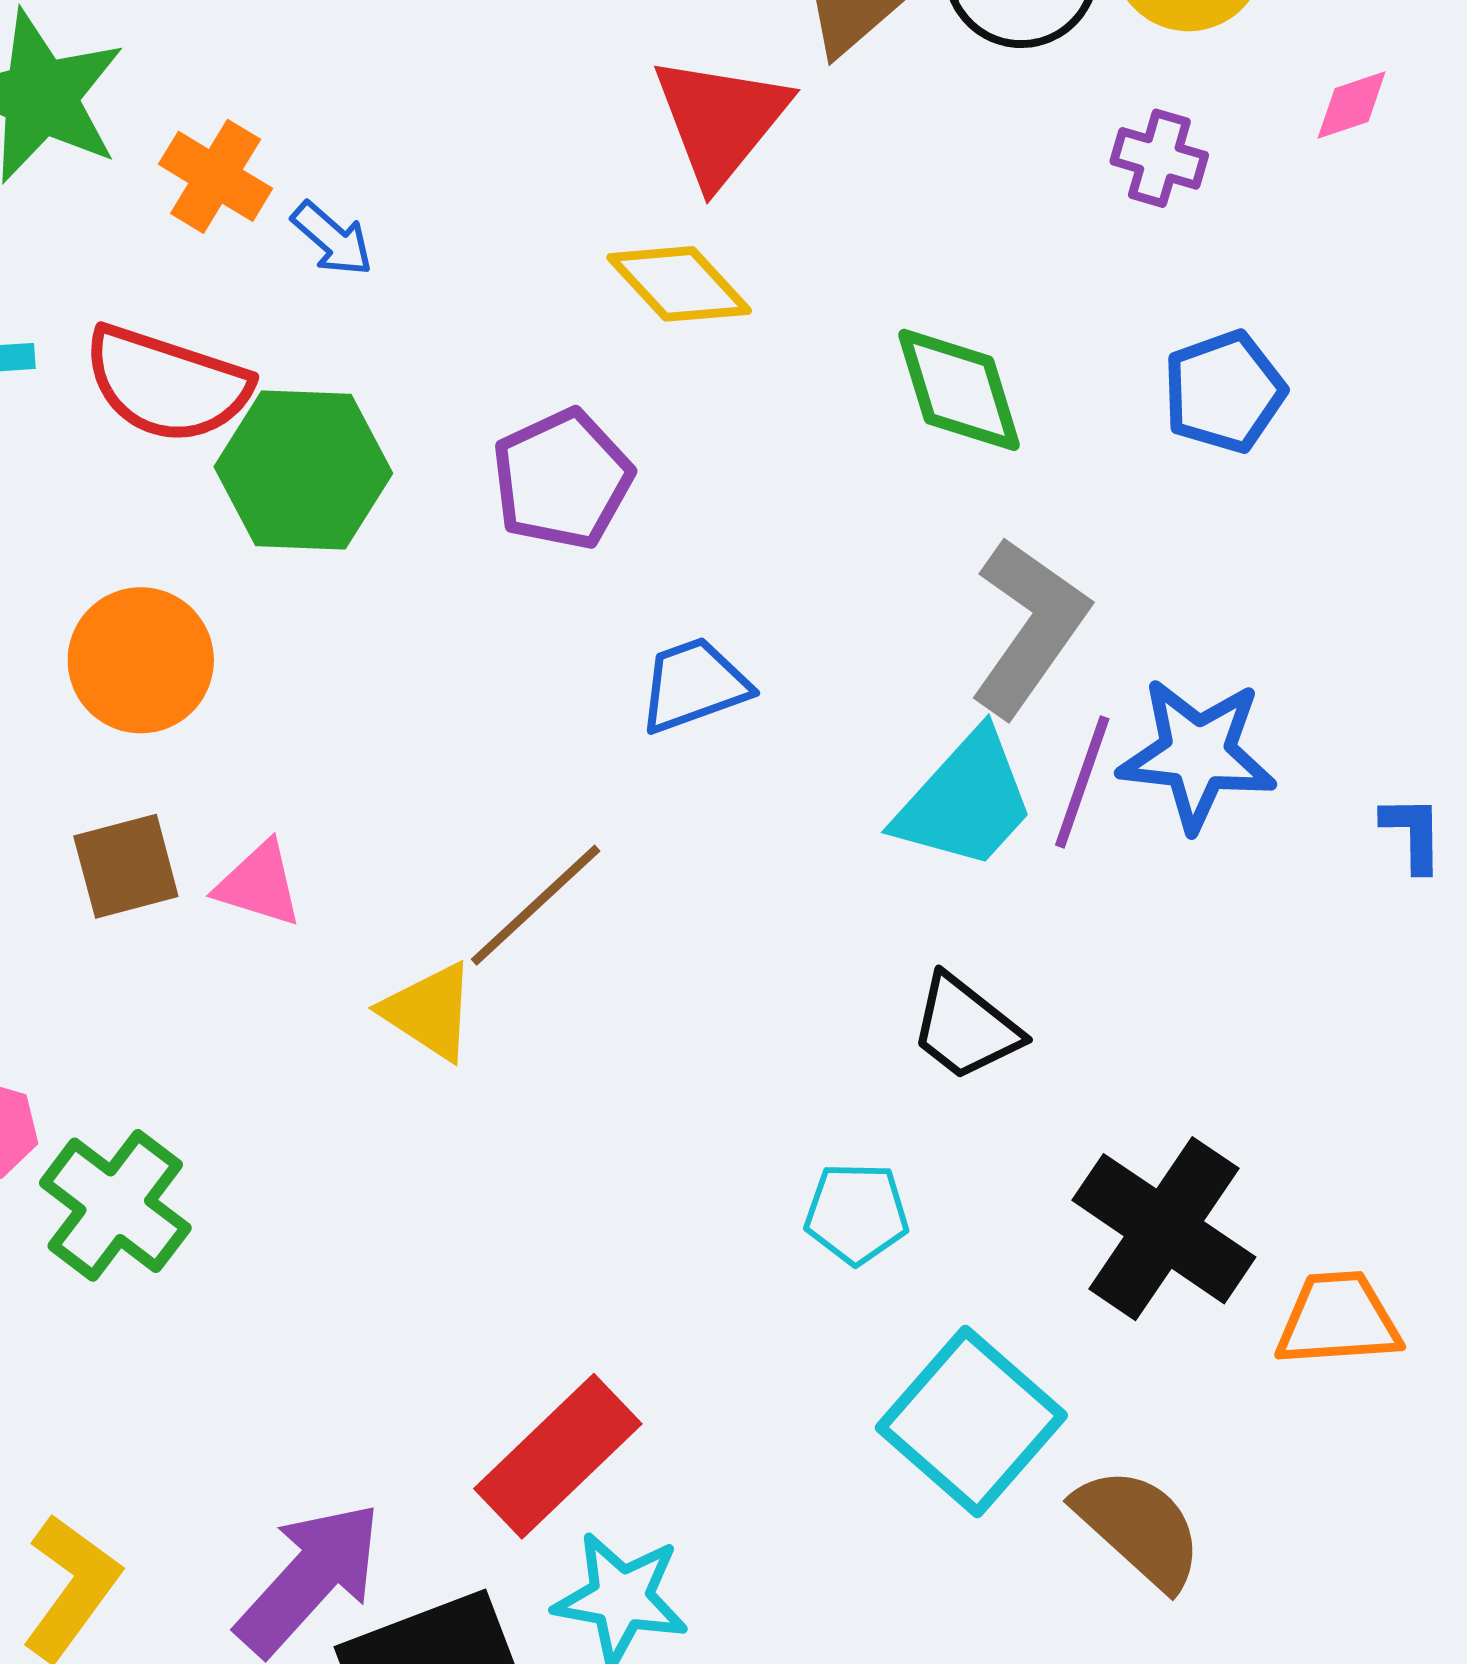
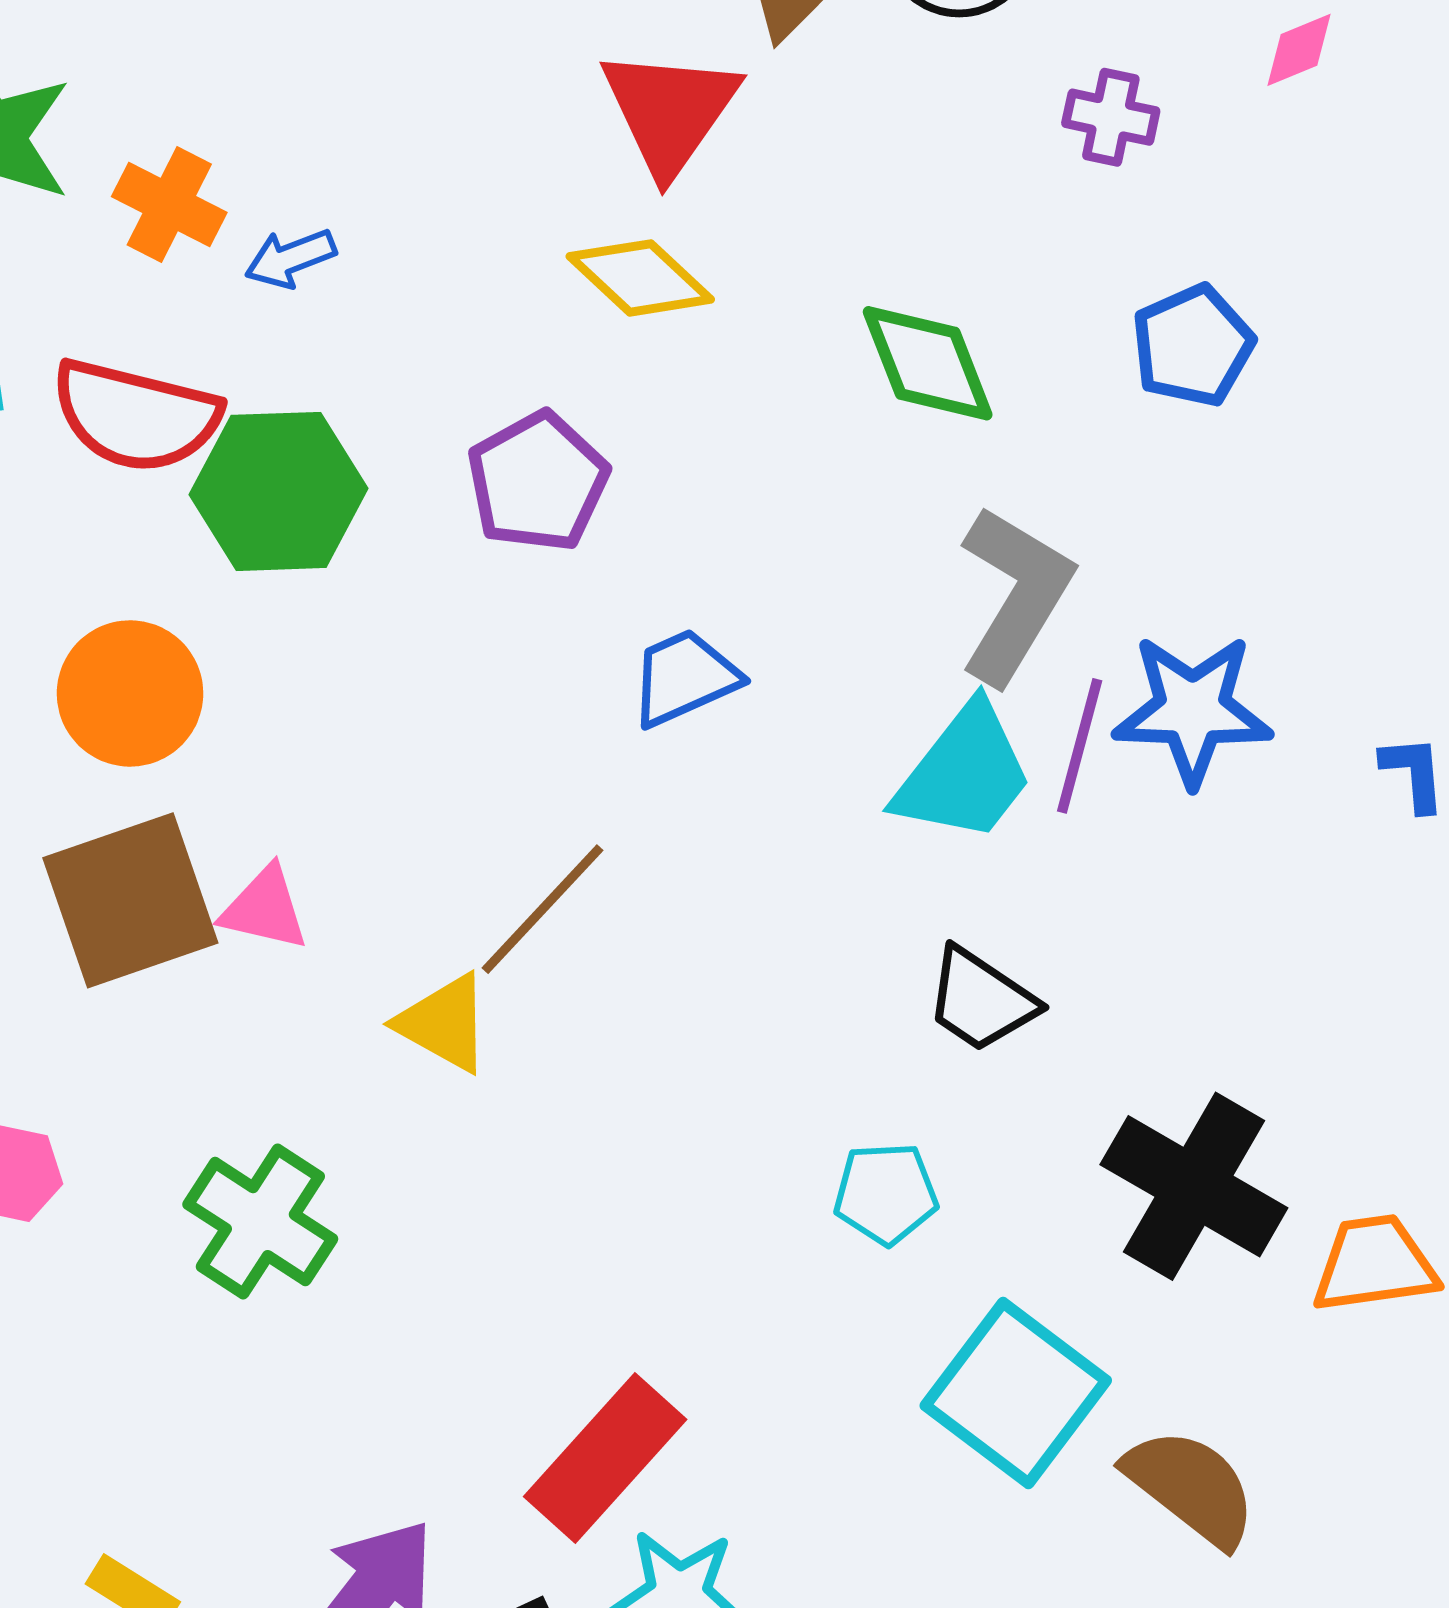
blue arrow: (332, 239) -> (290, 258), turned 122
brown square: (126, 866) -> (130, 900), size x1.6
green cross: (115, 1205) -> (260, 1222), moved

